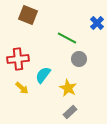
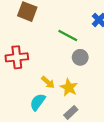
cyan semicircle: (43, 75) -> (38, 102), moved
yellow arrow: (22, 88) -> (48, 82), moved

